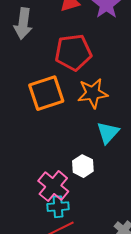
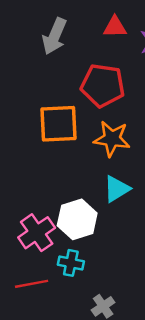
white hexagon: (83, 166) -> (77, 219), size x1.5
cyan cross: (58, 207) -> (71, 263), moved

